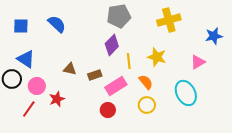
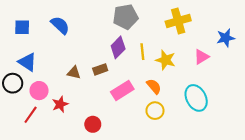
yellow line: (129, 61) -> (142, 52), moved
pink triangle: (198, 62) -> (201, 57), moved
brown rectangle: (95, 75) -> (100, 69), moved
red circle: (108, 110) -> (93, 124), moved

